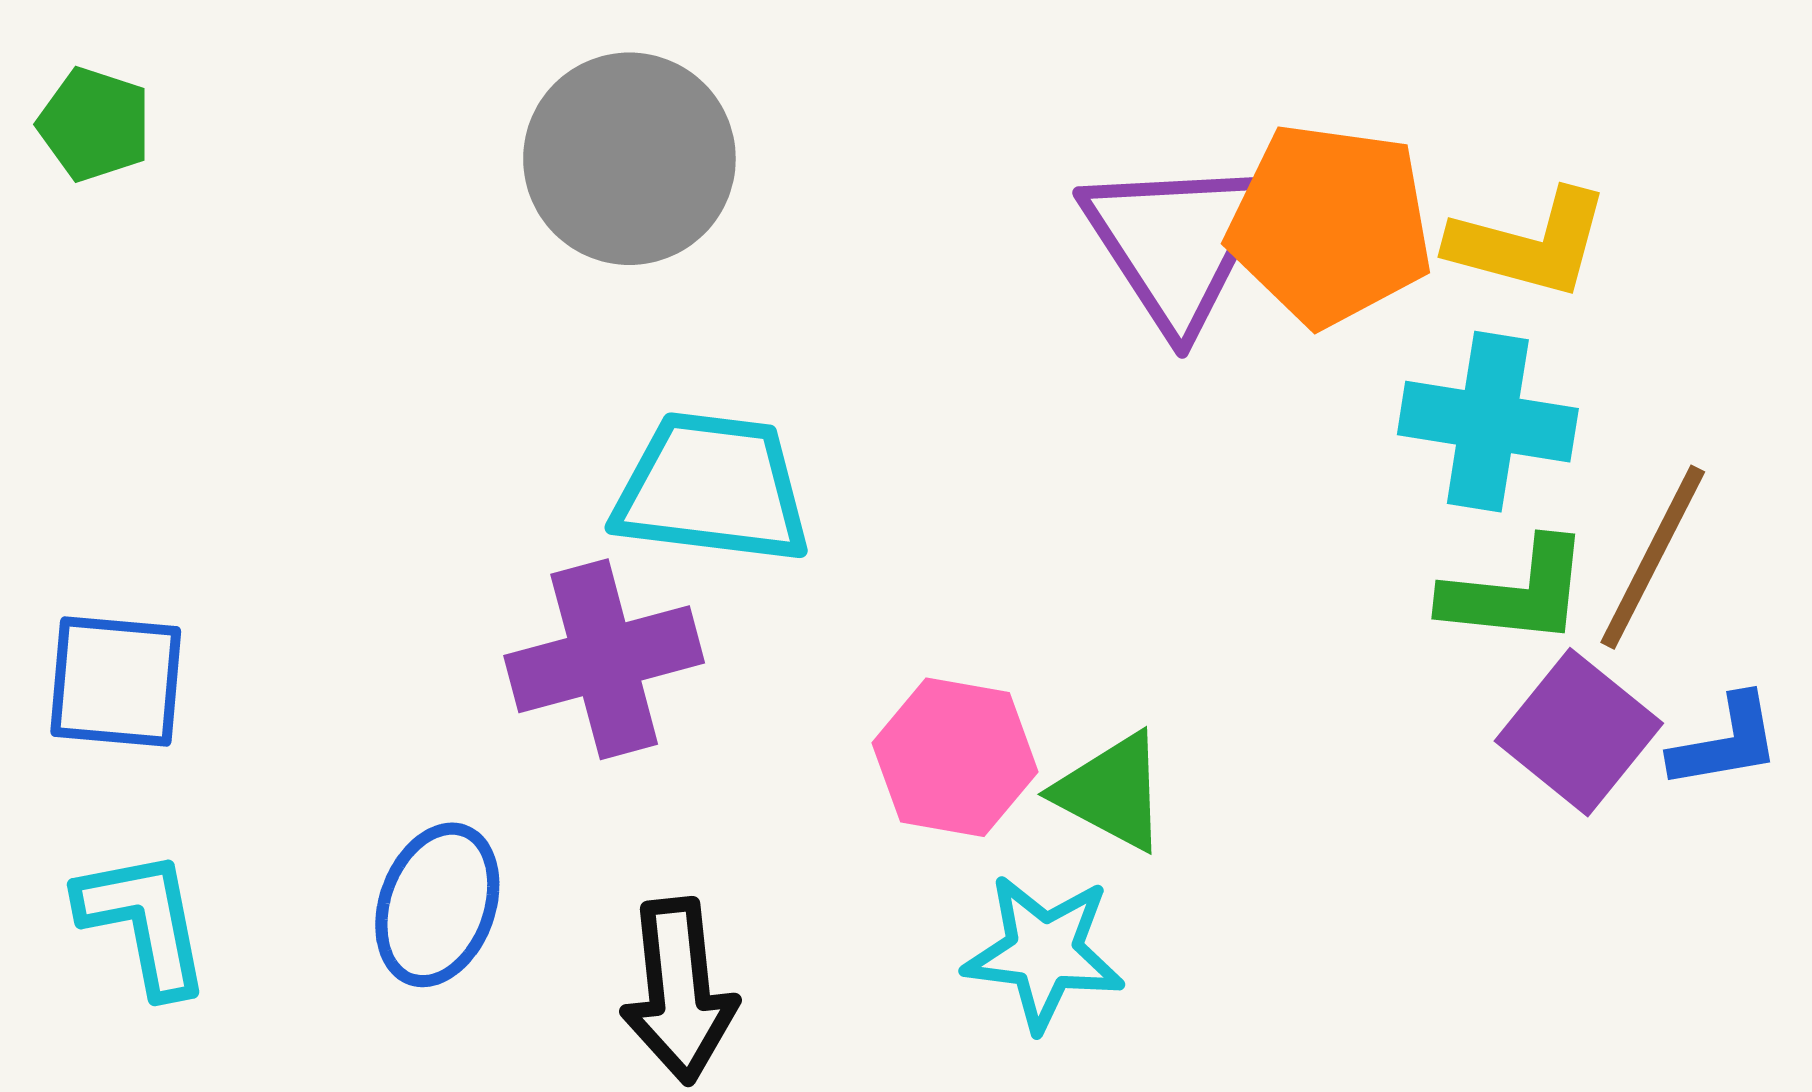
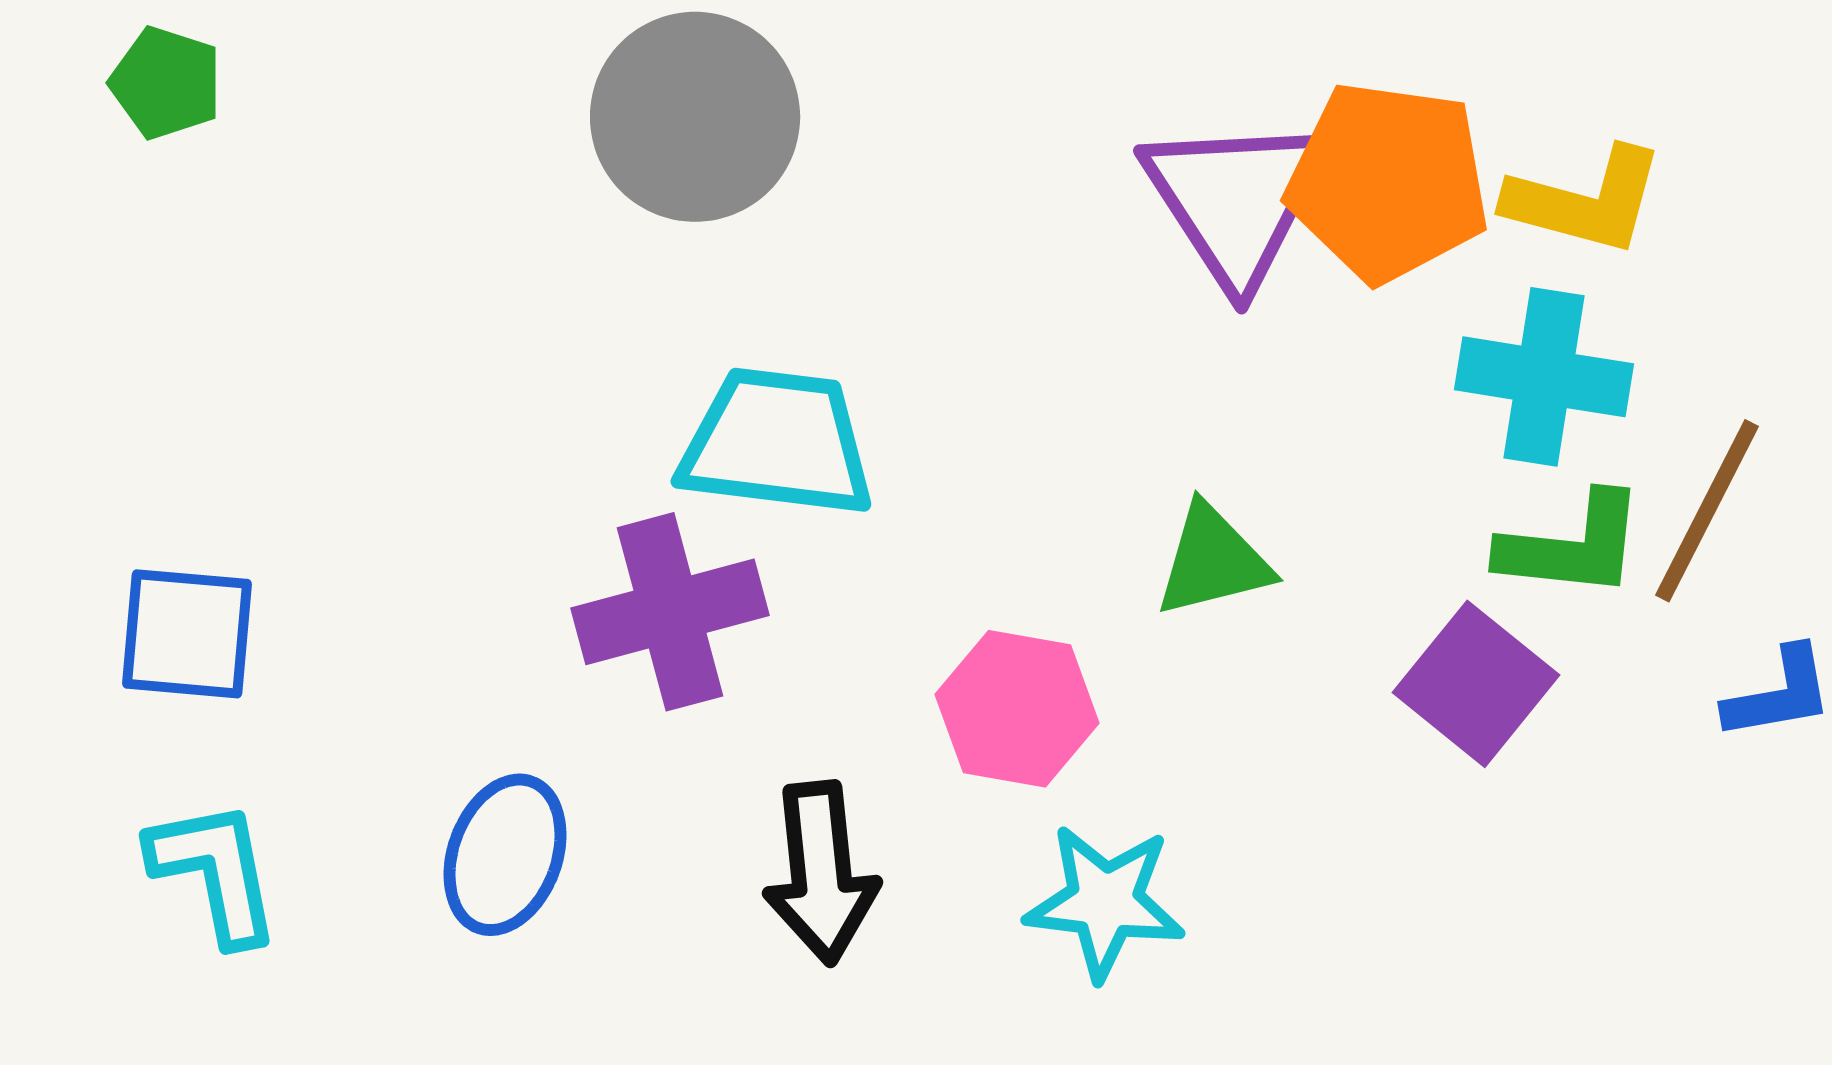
purple square: (1579, 732) -> (1476, 684), moved
green triangle: (1112, 792) -> (1213, 561), moved, turned -42
black arrow: (679, 991) -> (821, 873), moved

